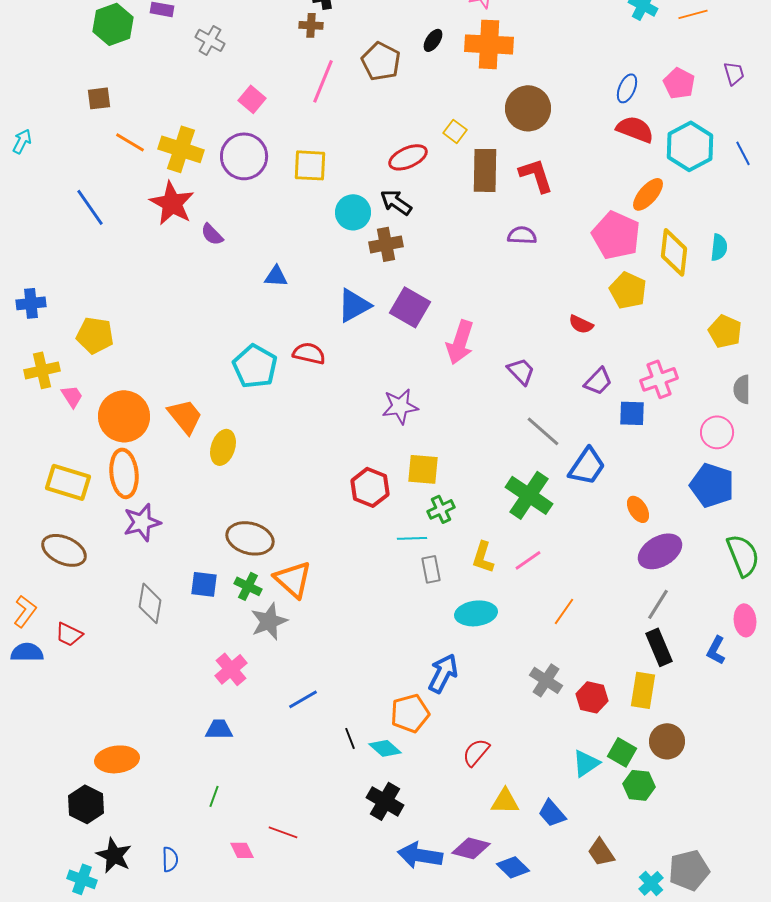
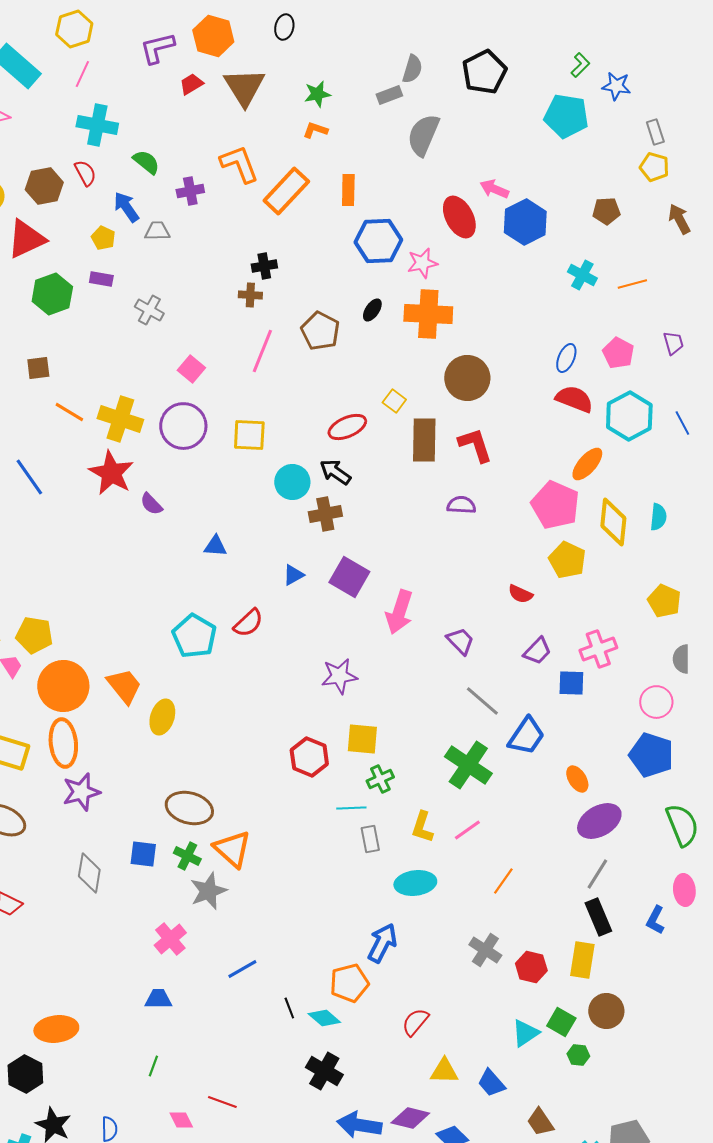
blue triangle: (354, 305) -> (293, 575), size x0.6
yellow pentagon: (95, 335) -> (34, 635), moved
red semicircle: (309, 353) -> (248, 623), turned 124
green hexagon: (639, 785) -> (578, 1055), size x0.7

